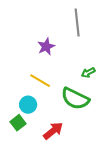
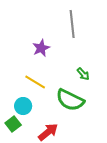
green arrow: (88, 73) -> (83, 74), turned -104

